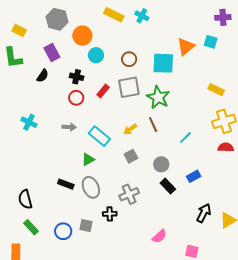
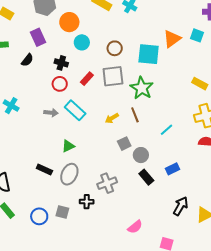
cyan rectangle: (99, 136) -> (75, 110), moved
gray square: (131, 156) -> (124, 144), moved
gray ellipse: (91, 187) -> (69, 174), turned 45

